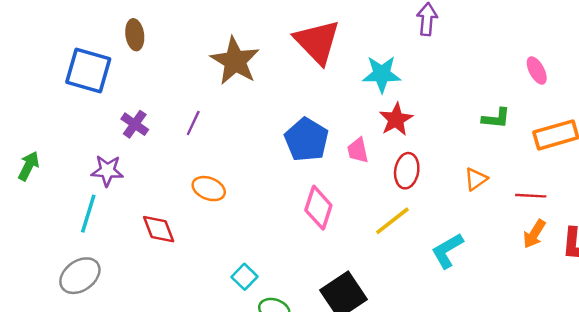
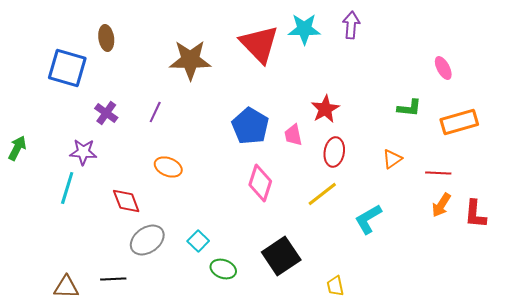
brown star: (235, 61) -> (190, 60), turned -30
cyan star: (382, 74) -> (304, 29), moved
gray ellipse: (80, 276) -> (147, 240), moved

